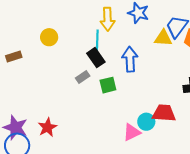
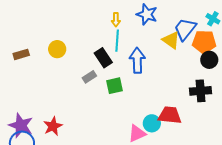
yellow arrow: (107, 19) -> (116, 20), size x0.6
yellow circle: (49, 37) -> (57, 49), moved
yellow triangle: (163, 38) -> (171, 40), turned 30
cyan line: (97, 40) -> (117, 41), moved

